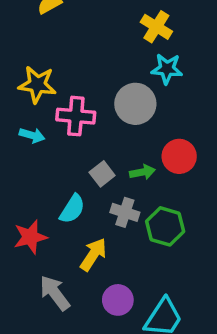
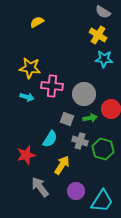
gray circle: (135, 104) -> (84, 94), moved
gray square: (102, 174) -> (67, 119), turned -32

